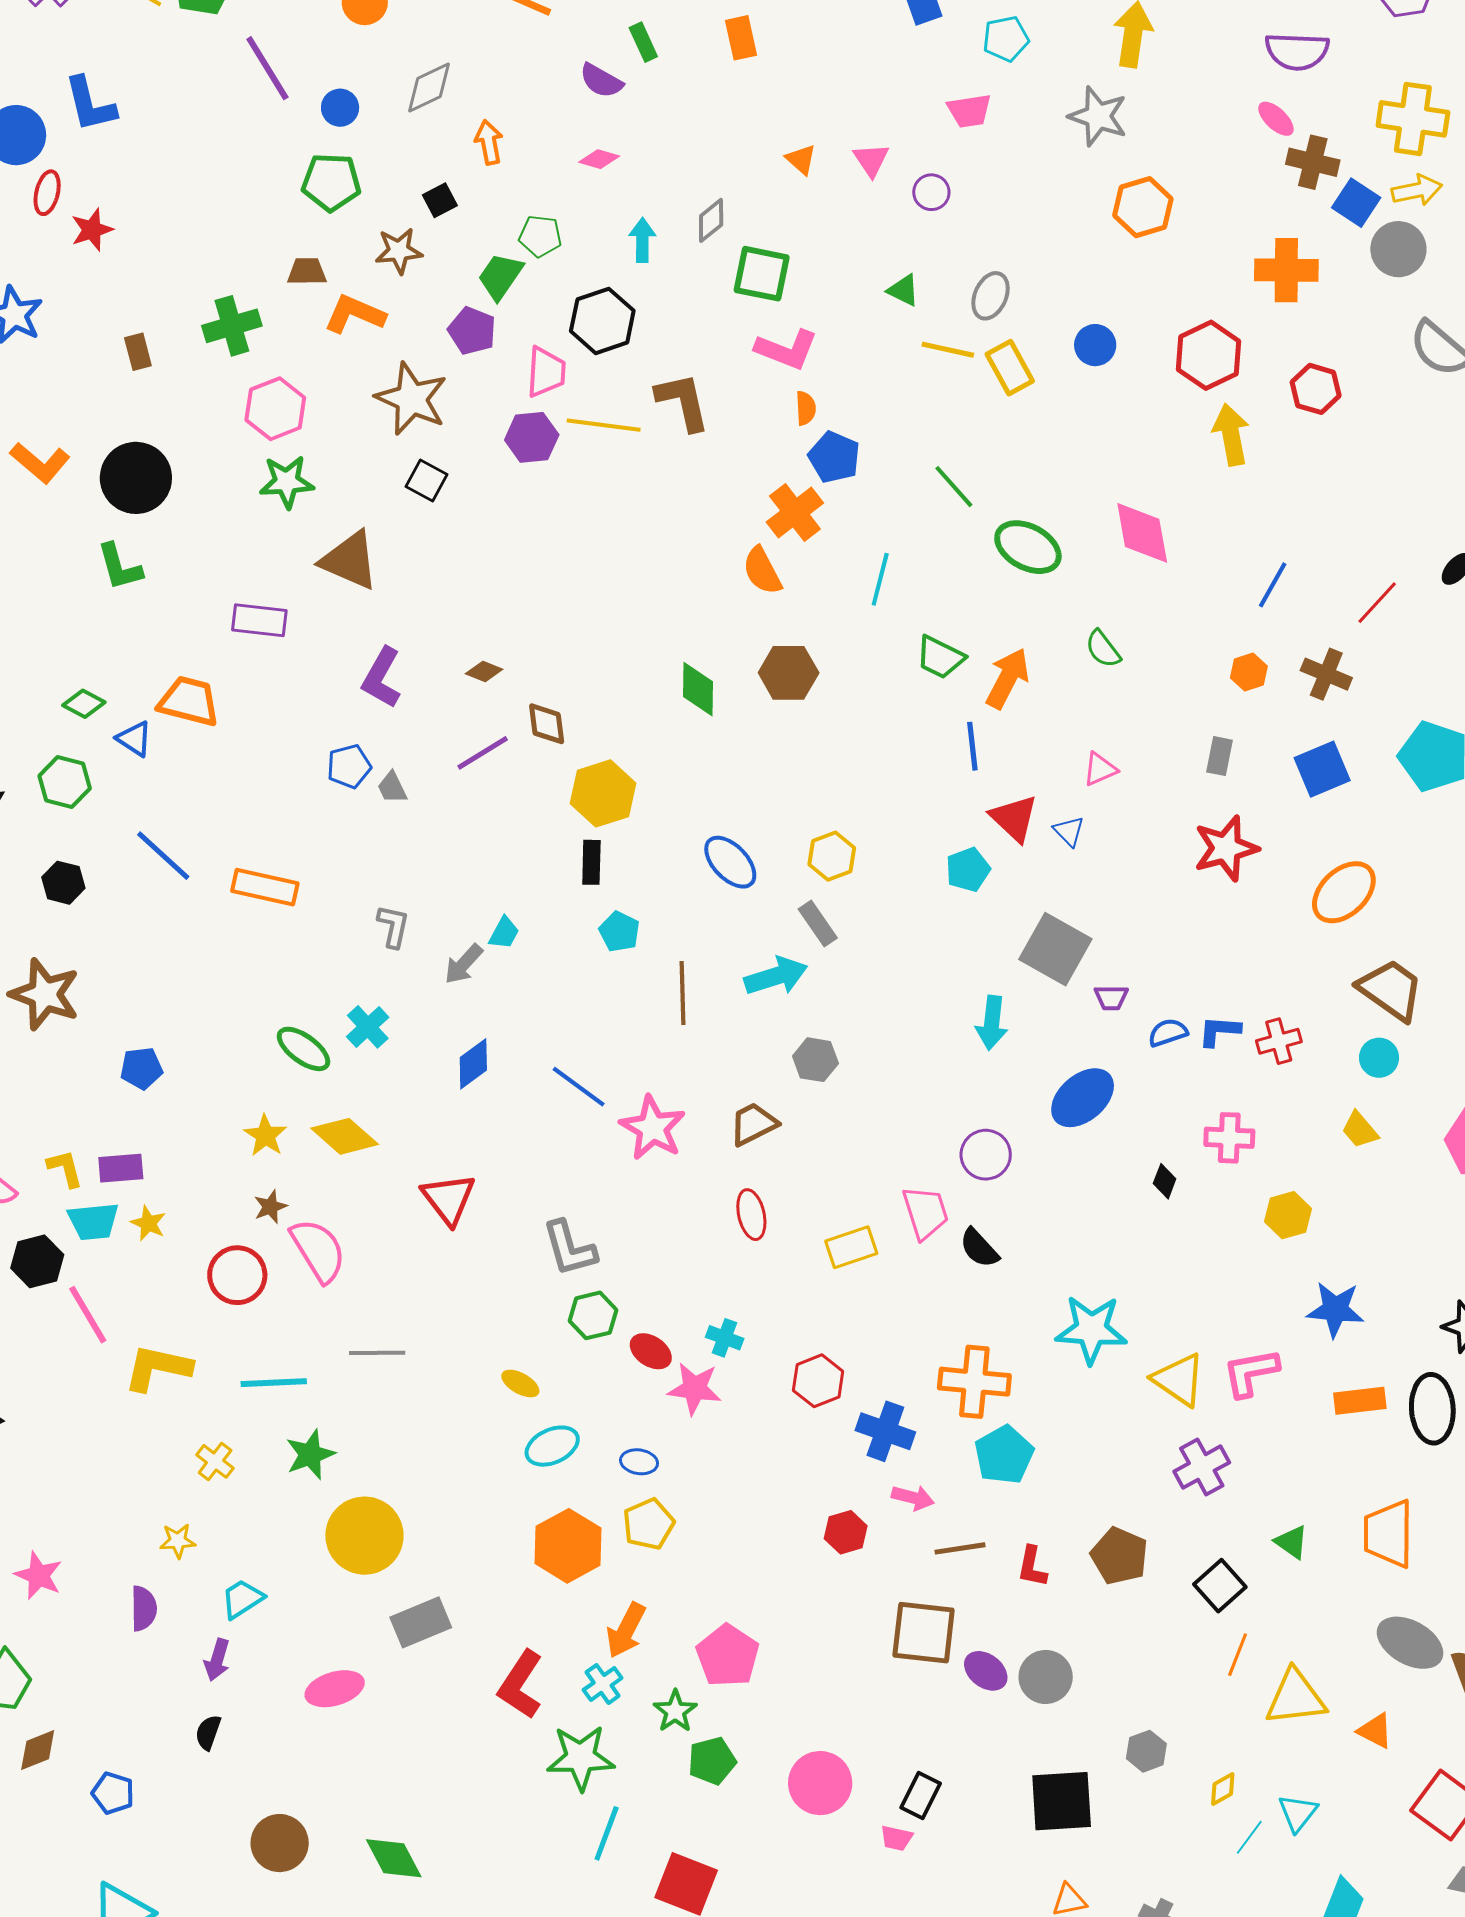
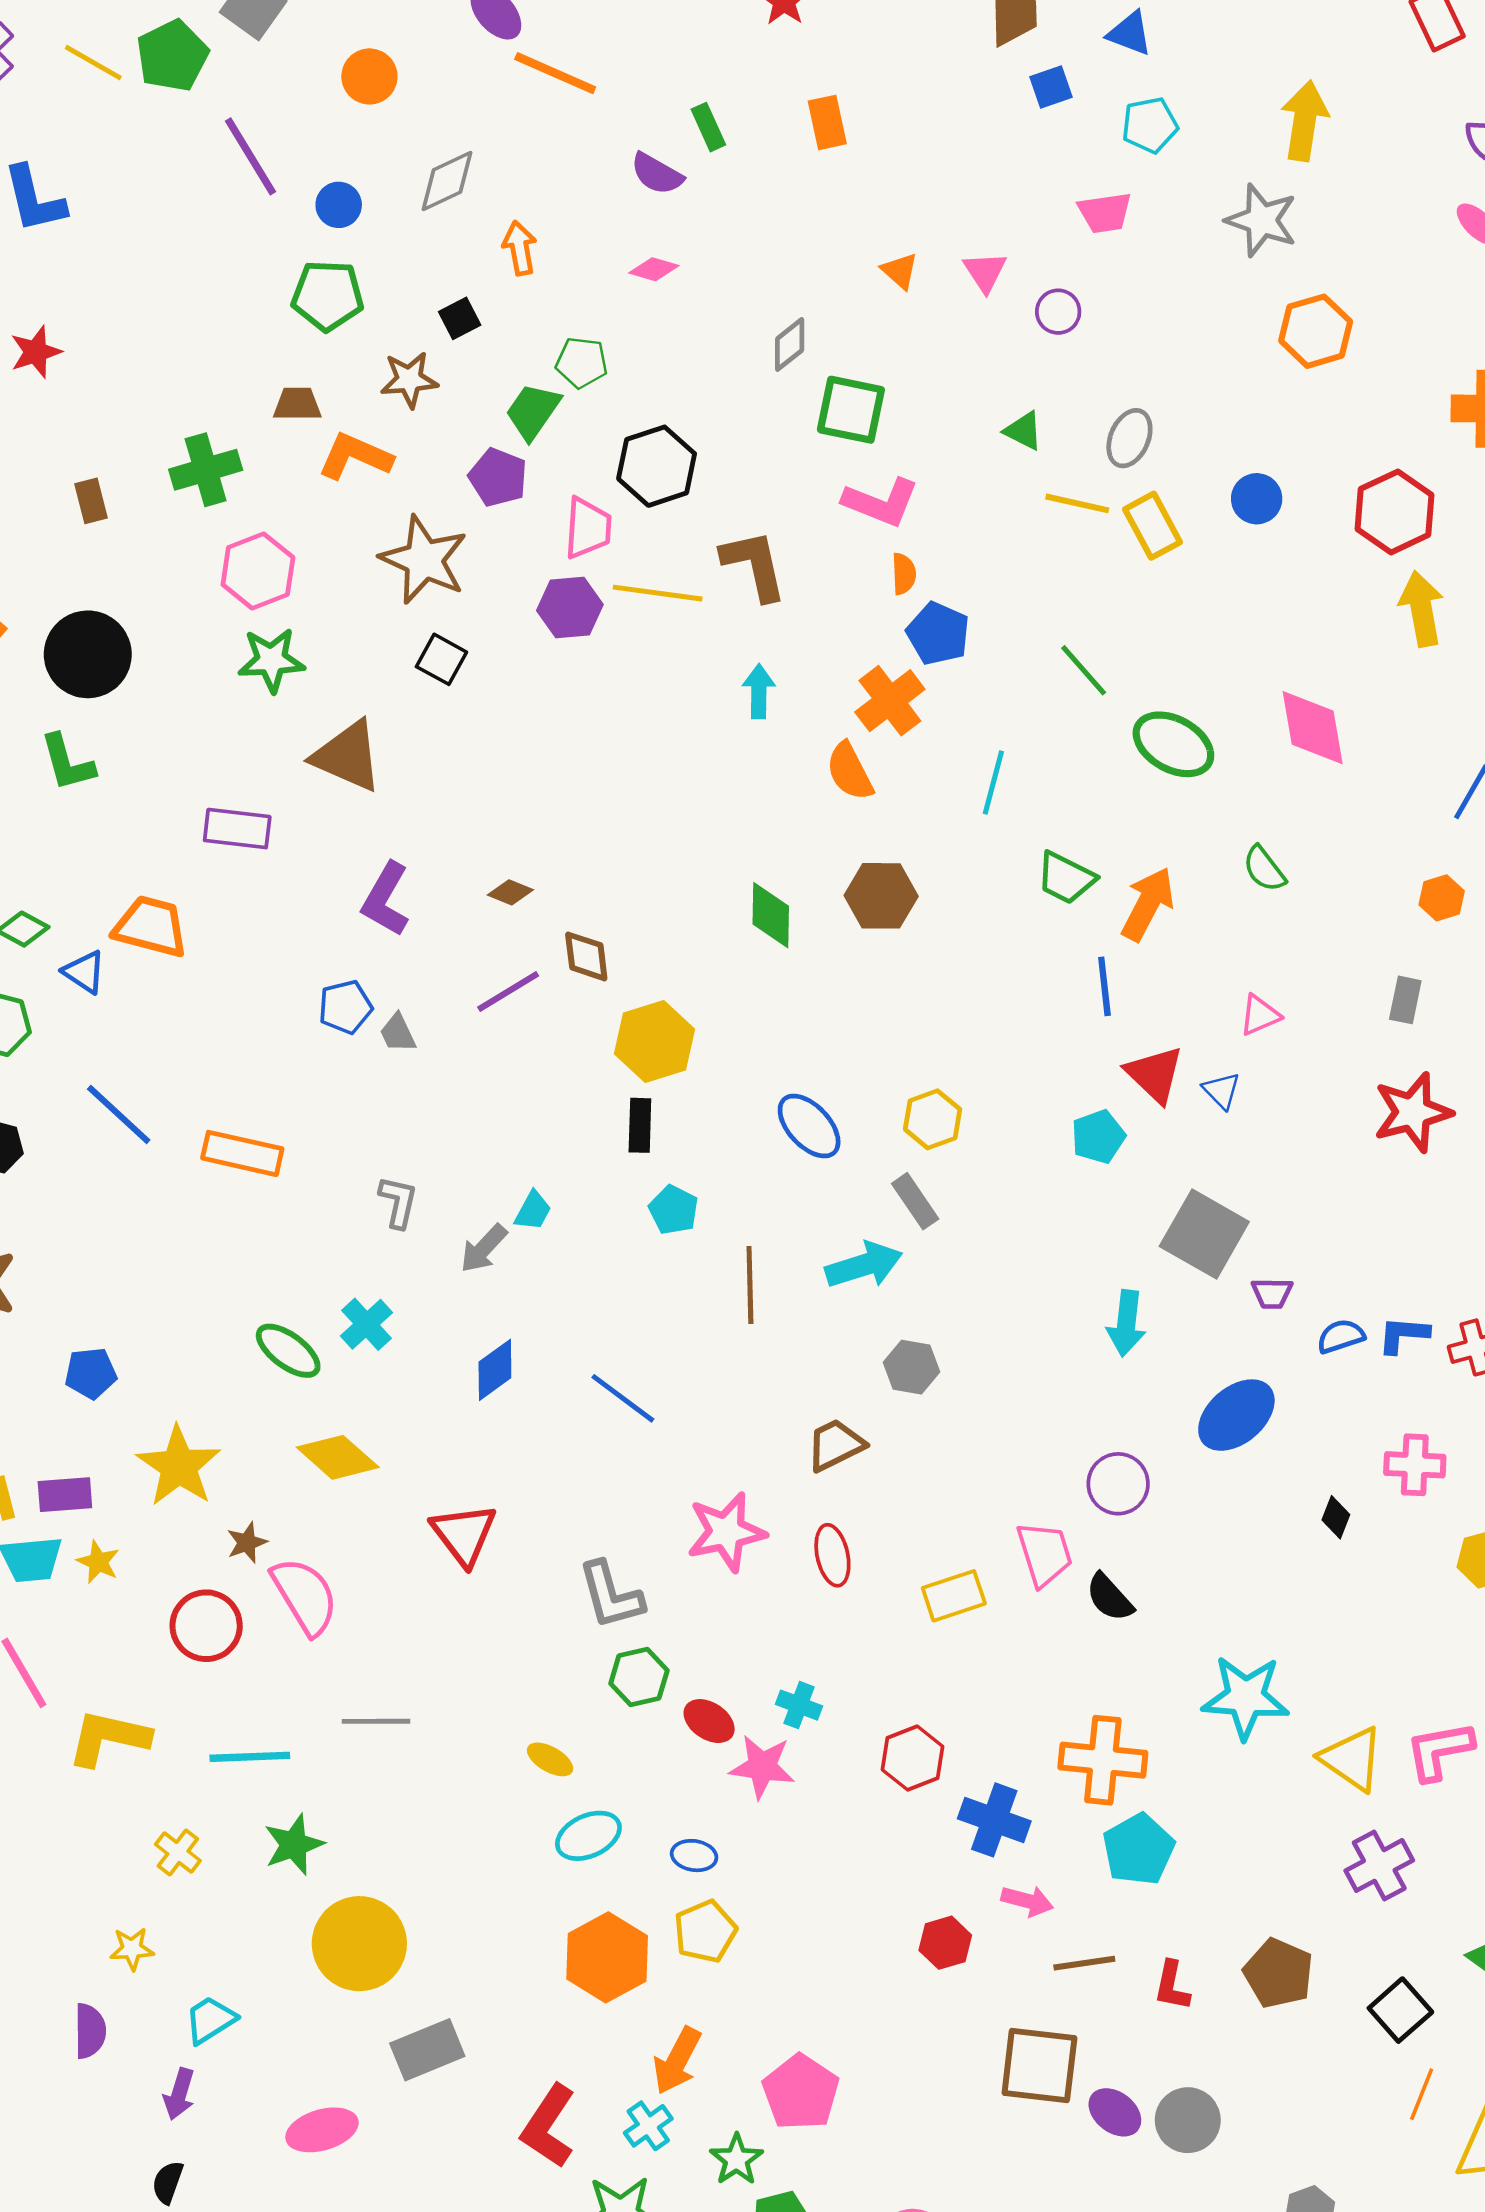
cyan arrow: (642, 240) -> (759, 691), moved
pink star: (653, 1128) -> (726, 1532), moved, turned 30
yellow star: (265, 1136) -> (179, 1466), moved, size x1.6

